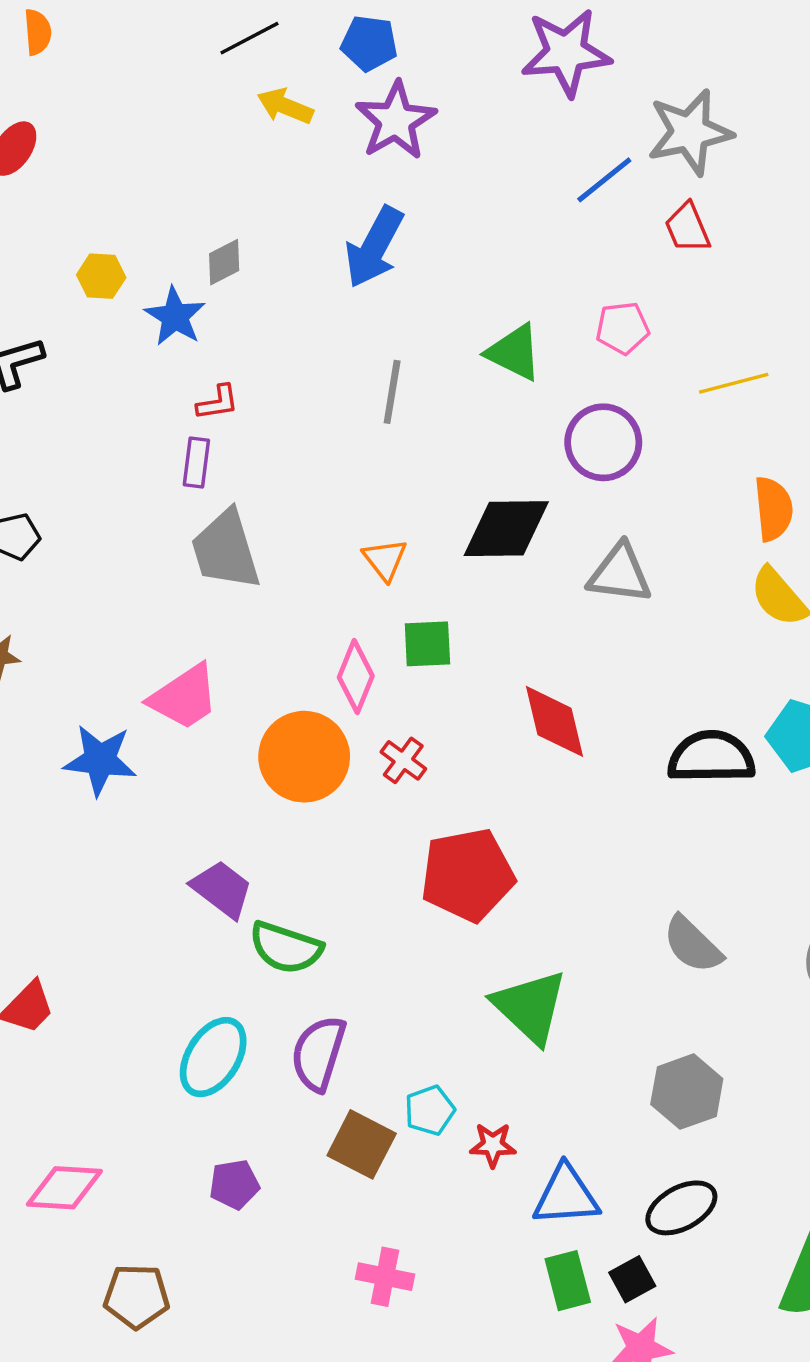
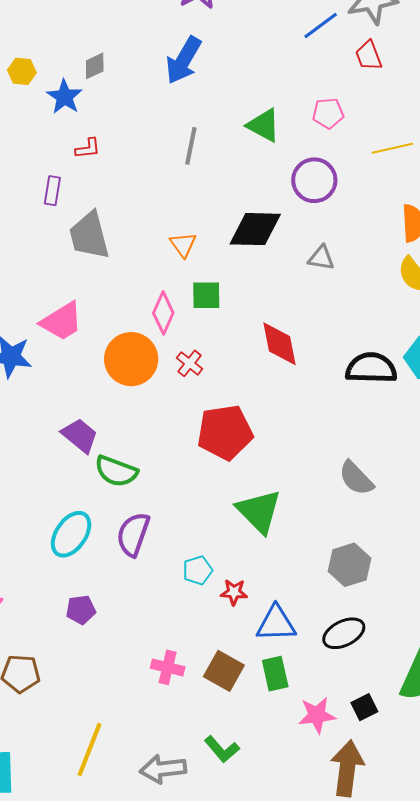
purple rectangle: (196, 462) -> (52, 191), moved
gray triangle: (620, 574) -> (321, 258), size x0.7
brown square: (362, 1144) -> (224, 671), moved
black square: (632, 1279) -> (364, 707), moved

